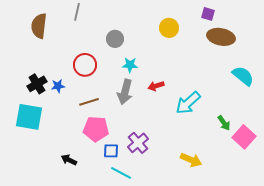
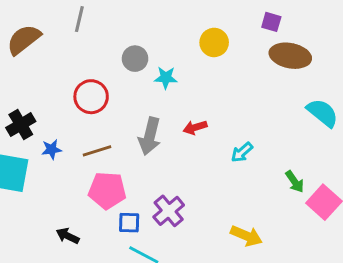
brown semicircle: (39, 26) -> (24, 40), turned 45
cyan star: (130, 65) -> (166, 78), moved
blue star: (58, 86) -> (52, 149), moved
cyan arrow: (188, 103) -> (242, 152), size x0.6

